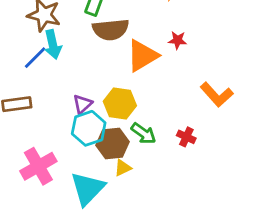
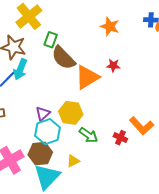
brown semicircle: (111, 30) -> (63, 58), turned 52
cyan arrow: (53, 45) -> (20, 69), turned 35
orange L-shape: (217, 95) -> (142, 126), moved
brown hexagon: (112, 144) -> (40, 154), moved

